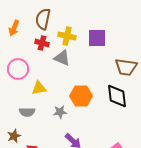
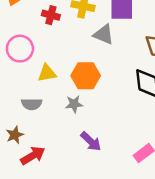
gray triangle: (62, 58) -> (104, 34), moved
orange hexagon: (81, 96) -> (86, 76), moved

